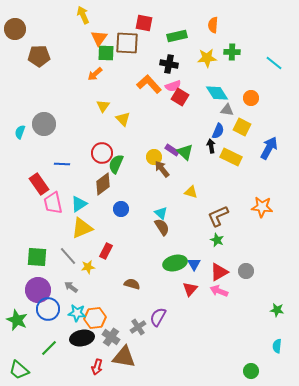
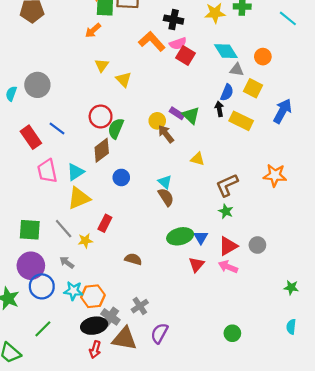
blue line: (62, 164) -> (57, 128), turned 35
red rectangle: (39, 184) -> (31, 137), moved
purple semicircle: (158, 317) -> (159, 333), moved
black ellipse: (82, 338) -> (94, 326), moved
green circle: (251, 371) -> (232, 333), moved

